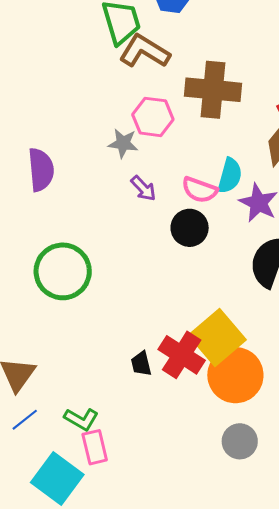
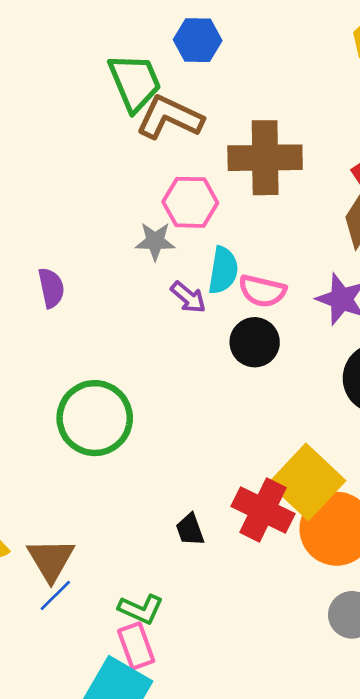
purple semicircle: (41, 170) -> (51, 288), size x0.7
cyan semicircle: (230, 176) -> (223, 270), moved
black trapezoid: (141, 364) -> (190, 530), moved
blue line: (25, 420) -> (55, 595), moved
pink rectangle: (95, 447) -> (136, 646), moved

